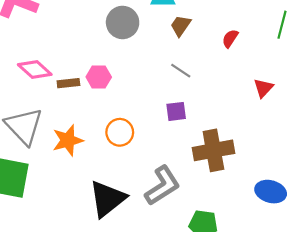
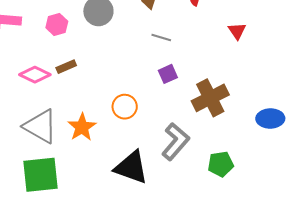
pink hexagon: (99, 77) -> (57, 24), moved
brown rectangle: (68, 83) -> (66, 67), moved
black triangle: (107, 199) -> (131, 167), turned -45

